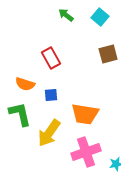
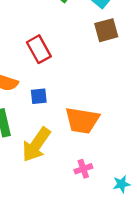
brown square: (108, 54) -> (106, 30), moved
pink cross: (86, 152) -> (83, 169), size x0.5

